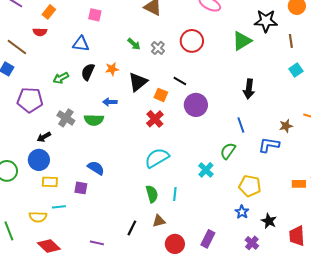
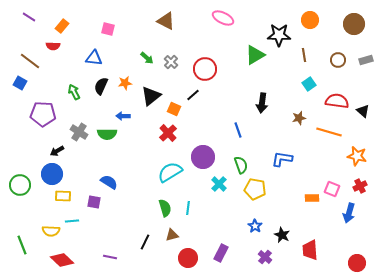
red circle: (192, 41) -> (205, 69), moved
green arrow: (61, 78) -> (74, 92), turned 91
black line: (180, 81) -> (193, 95), turned -72
purple circle: (196, 105) -> (203, 157), moved
blue line: (241, 125) -> (238, 130), moved
brown star: (286, 126) -> (299, 118), moved
green semicircle: (228, 151) -> (241, 165), turned 126
yellow pentagon: (250, 186) -> (255, 189), moved

